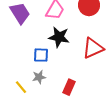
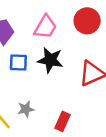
blue square: (41, 55) -> (18, 63), moved

